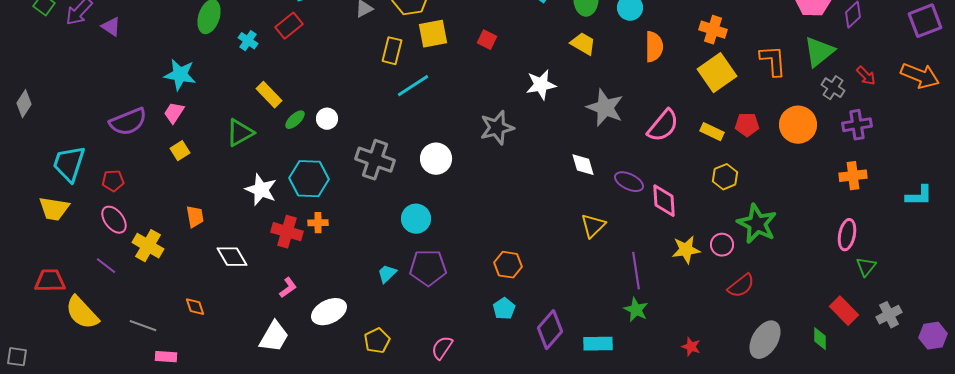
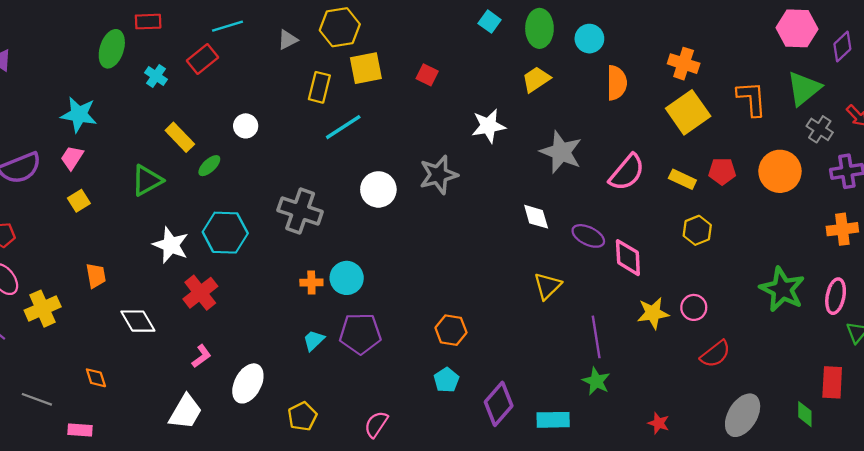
yellow trapezoid: (583, 44) -> (536, 79), turned -64
white circle: (327, 119) -> (246, 126), moved
white circle: (436, 159) -> (378, 189), moved
orange cross: (318, 223) -> (311, 282), moved
green star: (757, 224) -> (782, 289), moved
red cross: (287, 232) -> (200, 293), turned 36
yellow cross: (148, 246) -> (43, 309), turned 36
red rectangle: (844, 311) -> (832, 382), turned 48
white ellipse: (329, 312) -> (248, 383), turned -36
pink rectangle: (166, 357) -> (80, 430), moved

